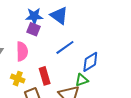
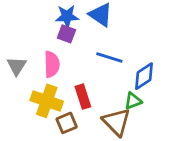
blue line: (65, 47) -> (109, 57), turned 54
yellow cross: (18, 79) -> (47, 101), size x1.6

